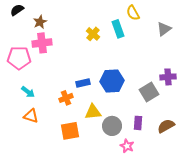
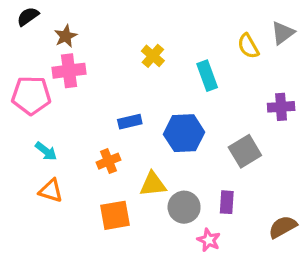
yellow semicircle: (133, 13) -> (248, 46), moved
cyan rectangle: (118, 29) -> (207, 76), moved
gray triangle: (164, 29) -> (283, 33), moved
purple cross: (168, 77) -> (281, 107), moved
blue rectangle: (83, 83) -> (130, 122), moved
brown semicircle: (166, 126) -> (283, 227), moved

